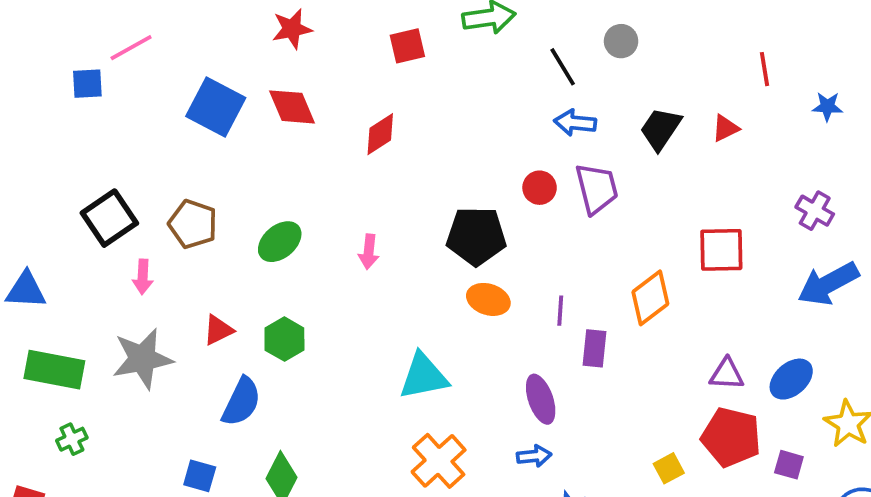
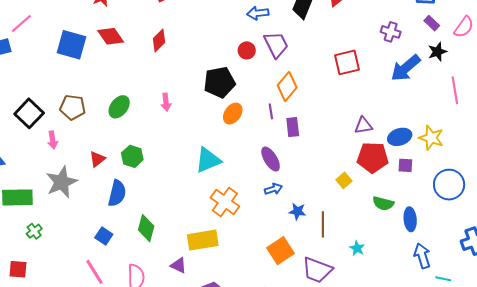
orange diamond: (650, 298) -> (287, 86), moved
orange ellipse: (488, 299) -> (233, 114), turned -60
blue ellipse: (791, 379) -> (400, 137), moved, turned 35
blue square: (200, 476) -> (104, 236), turned 30

